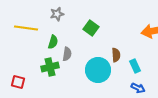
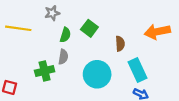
green semicircle: (53, 42) -> (65, 35), moved
brown semicircle: (116, 55) -> (120, 44), moved
cyan rectangle: (135, 66) -> (138, 70), size x1.5

